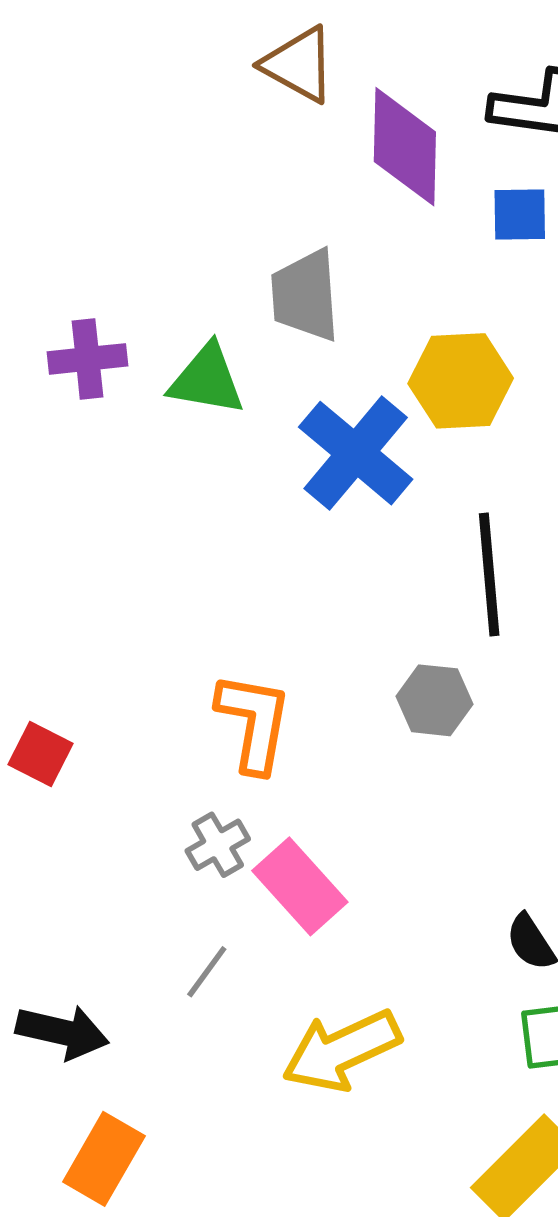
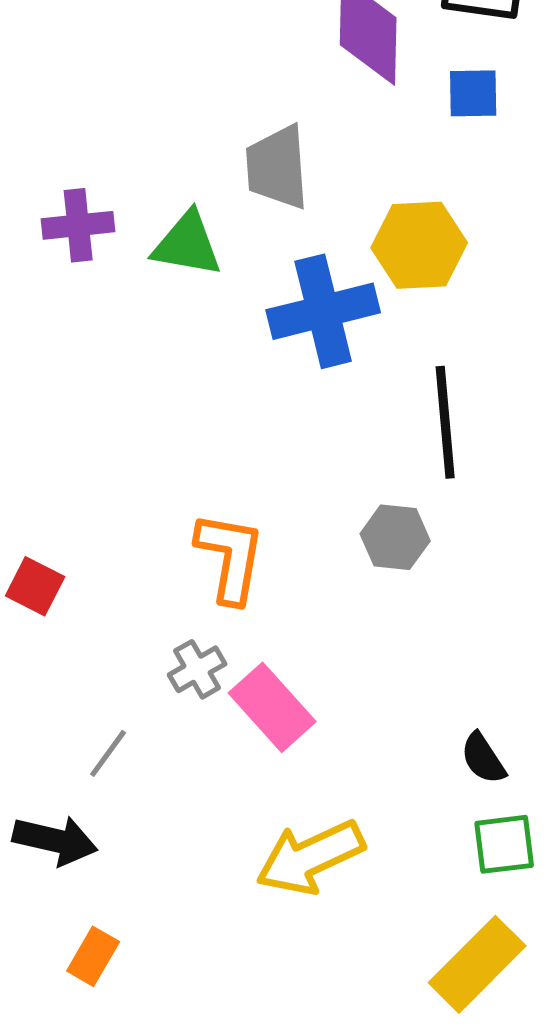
blue cross: (356, 453) -> (323, 311), turned 36
gray line: (207, 972) -> (108, 753), moved
orange rectangle: (104, 1159) -> (93, 956), size x0.7

